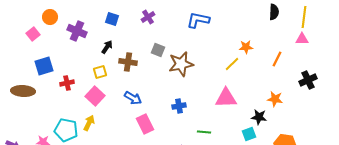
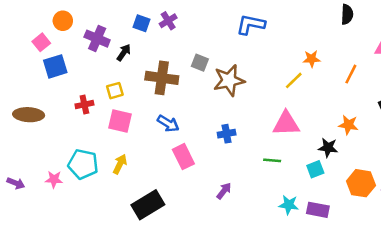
purple cross: (148, 17) -> (168, 21), moved
black arrow: (107, 47) -> (124, 52), moved
brown cross: (128, 62) -> (162, 78), size x1.4
blue square: (44, 66) -> (55, 66), moved
yellow square: (100, 72) -> (115, 91), moved
pink square: (95, 96) -> (120, 121), turned -30
yellow arrow: (89, 123) -> (120, 164), moved
green line: (204, 132) -> (272, 160), moved

